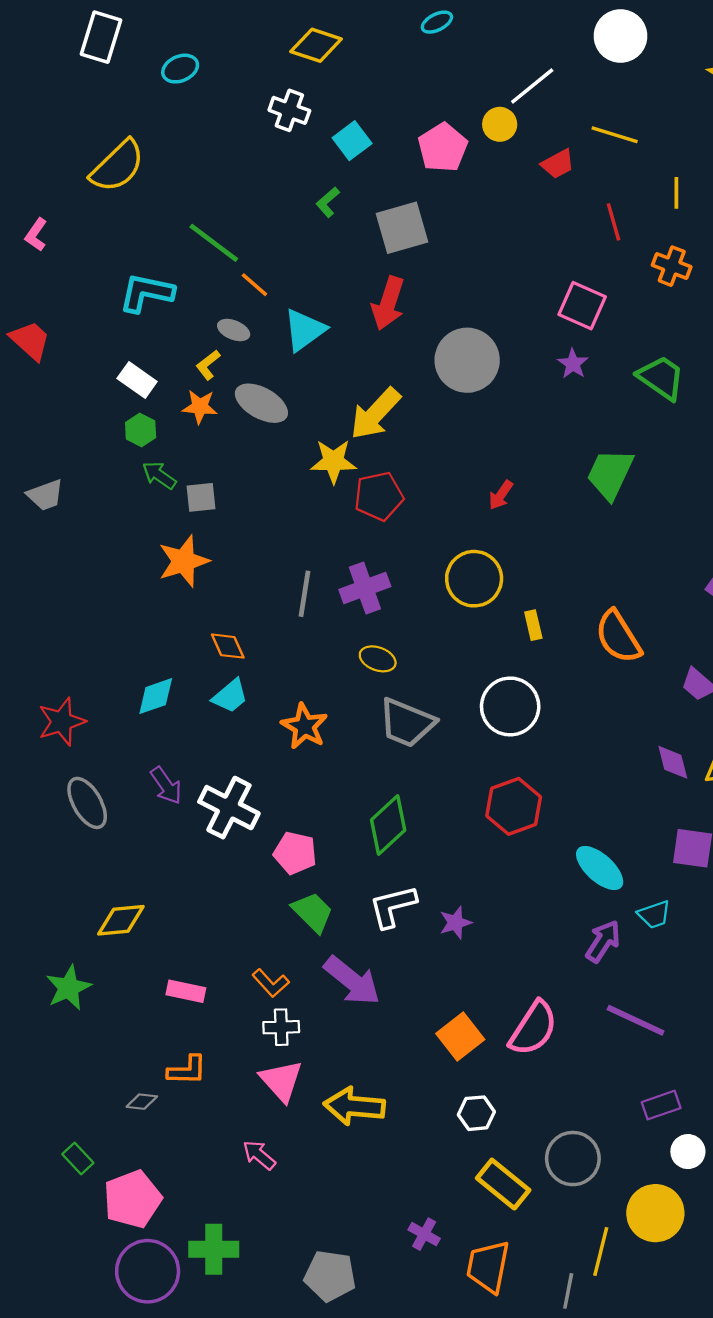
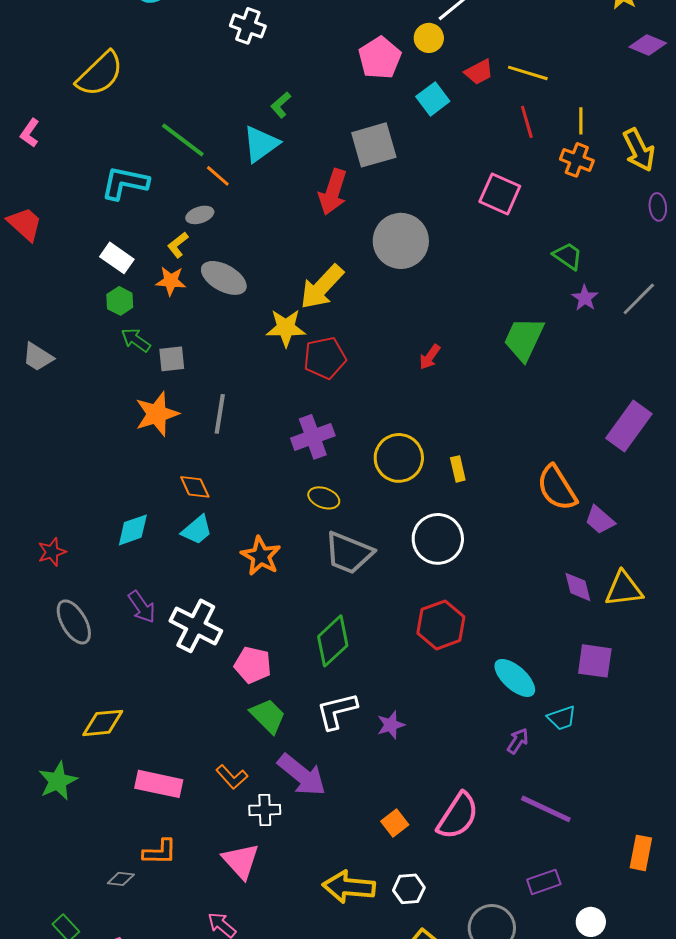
yellow line: (615, 135) -> (528, 73), moved
cyan square: (352, 141) -> (433, 99), moved
yellow line: (676, 193) -> (581, 121), moved
gray square: (402, 228) -> (374, 145), moved
gray ellipse: (234, 330) -> (200, 215), turned -40
cyan triangle: (304, 330) -> (261, 144), moved
purple star: (573, 364) -> (585, 298), moved
green trapezoid: (661, 378) -> (568, 256), size x0.7
gray trapezoid: (45, 495) -> (38, 357), turned 52
yellow circle: (474, 579) -> (399, 458), moved
gray line: (304, 594) -> (220, 414), moved
orange semicircle: (618, 637) -> (557, 488), moved
red star: (62, 722) -> (52, 552), size x0.7
purple arrow: (603, 941) -> (518, 741), size x0.7
pink rectangle: (186, 991) -> (159, 784), size x1.4
white cross: (281, 1027) -> (265, 810), moved
orange square: (460, 1036) -> (395, 823), size x0.7
purple rectangle: (661, 1105) -> (544, 882), moved
yellow arrow: (354, 1106) -> (349, 887), moved

